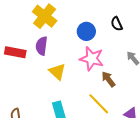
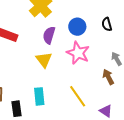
purple semicircle: (41, 46) -> (49, 35), moved
brown arrow: (108, 79) -> (108, 77), moved

